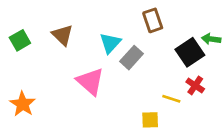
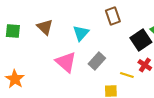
green square: (20, 40) -> (13, 31), turned 35
gray rectangle: (131, 58) -> (97, 61), moved

